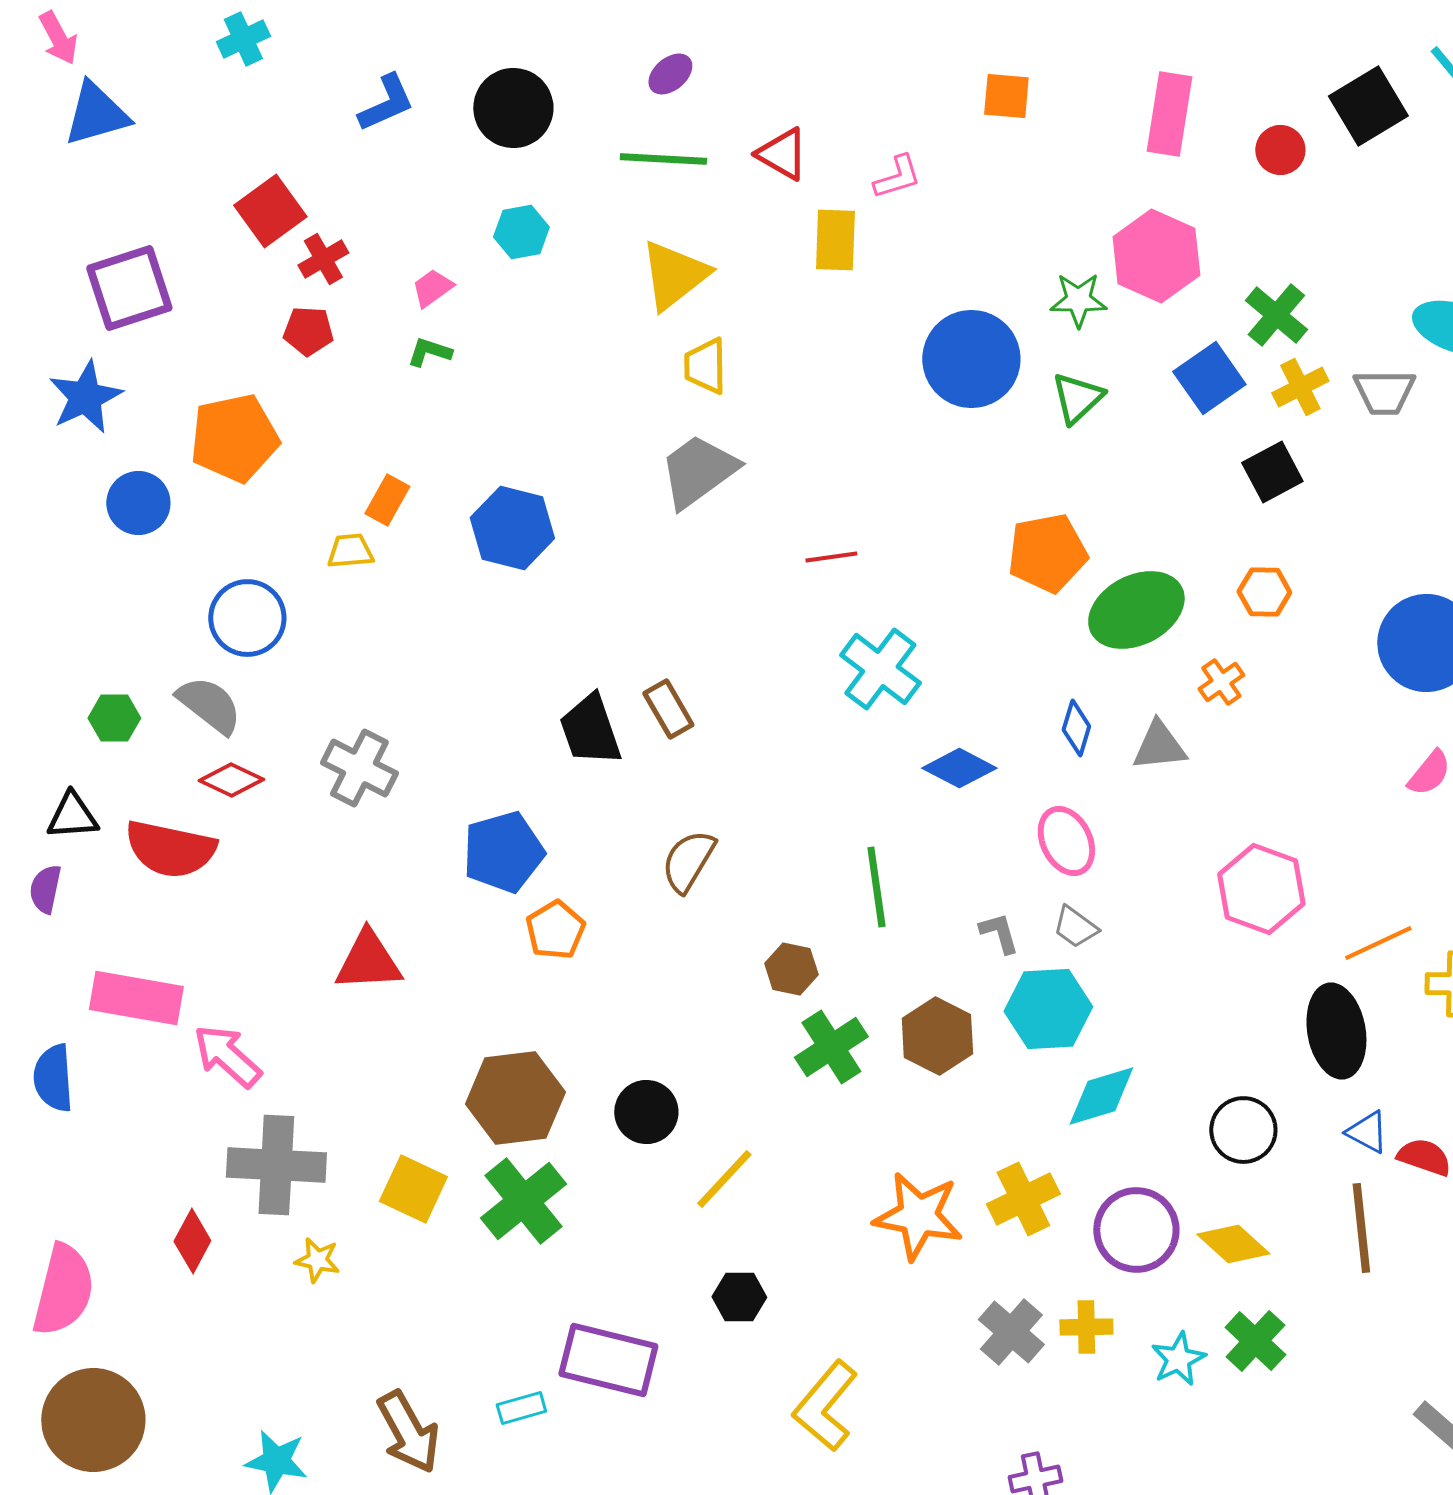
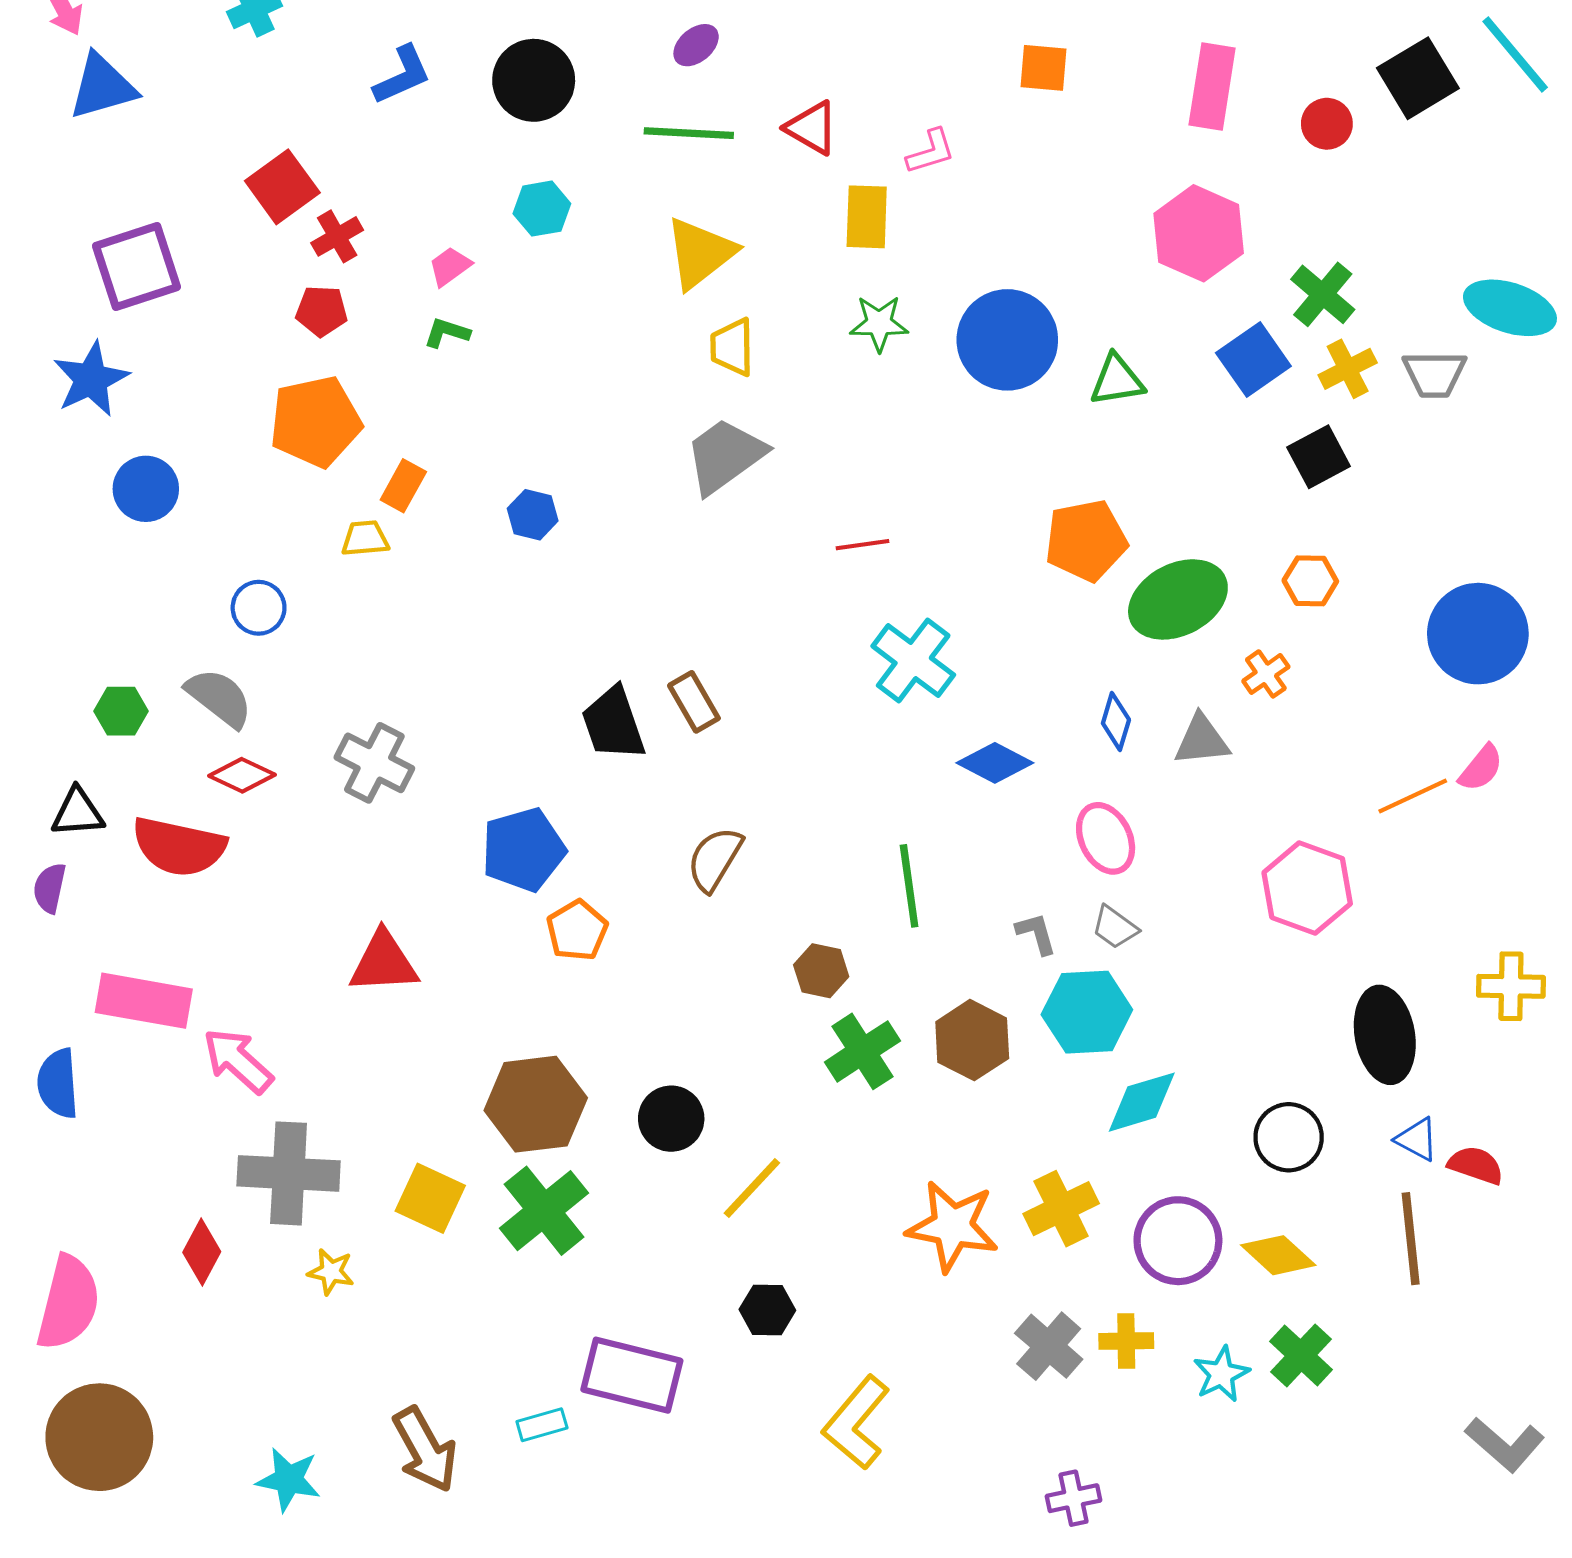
green star: (1078, 300) -> (879, 323), moved
green triangle: (1077, 398) -> (1117, 380), turned 34
orange pentagon: (234, 438) -> (315, 422), moved
blue hexagon: (512, 528) -> (533, 515), size x0.6
blue circle: (247, 618) -> (259, 608), size x0.7
orange line: (1378, 943) -> (1413, 796), moved

